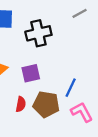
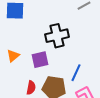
black cross: (38, 33) -> (57, 36), moved

